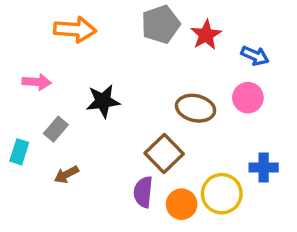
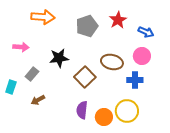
gray pentagon: (161, 24) -> (87, 26), moved
brown square: (164, 154) -> (85, 77), moved
blue cross: (264, 168) -> (135, 80), moved

